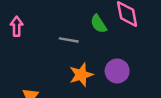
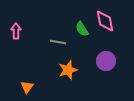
purple circle: (117, 71) -> (106, 61), moved

